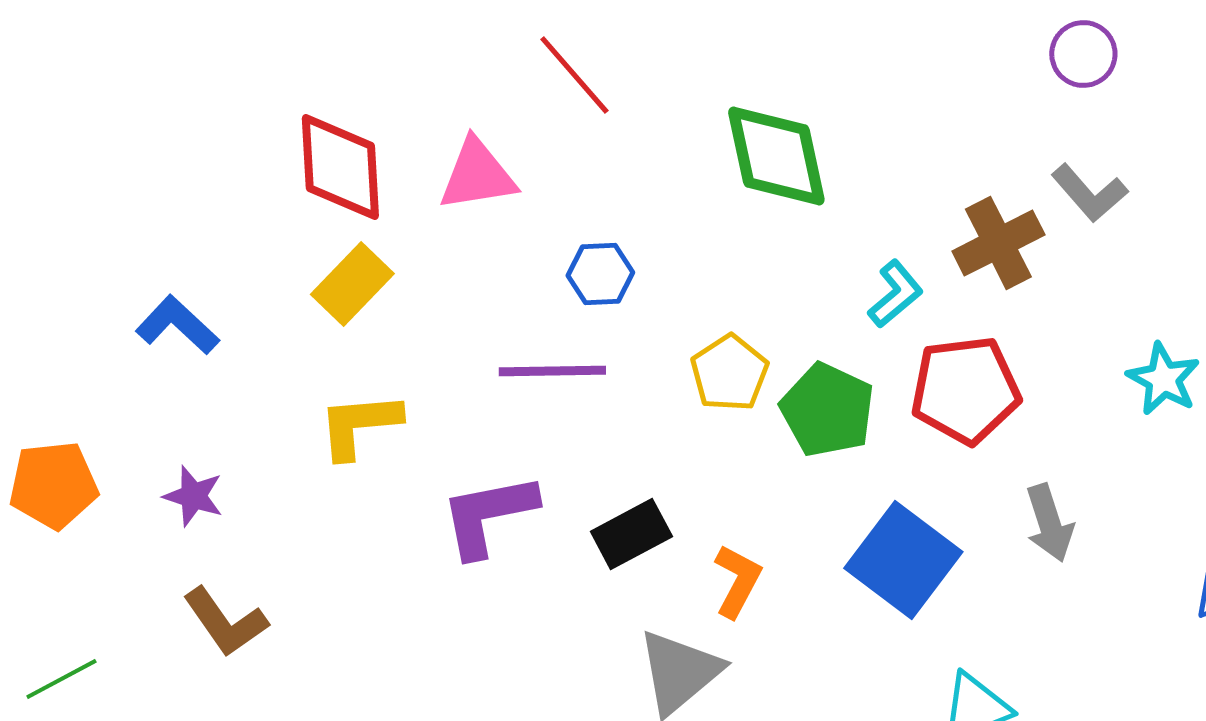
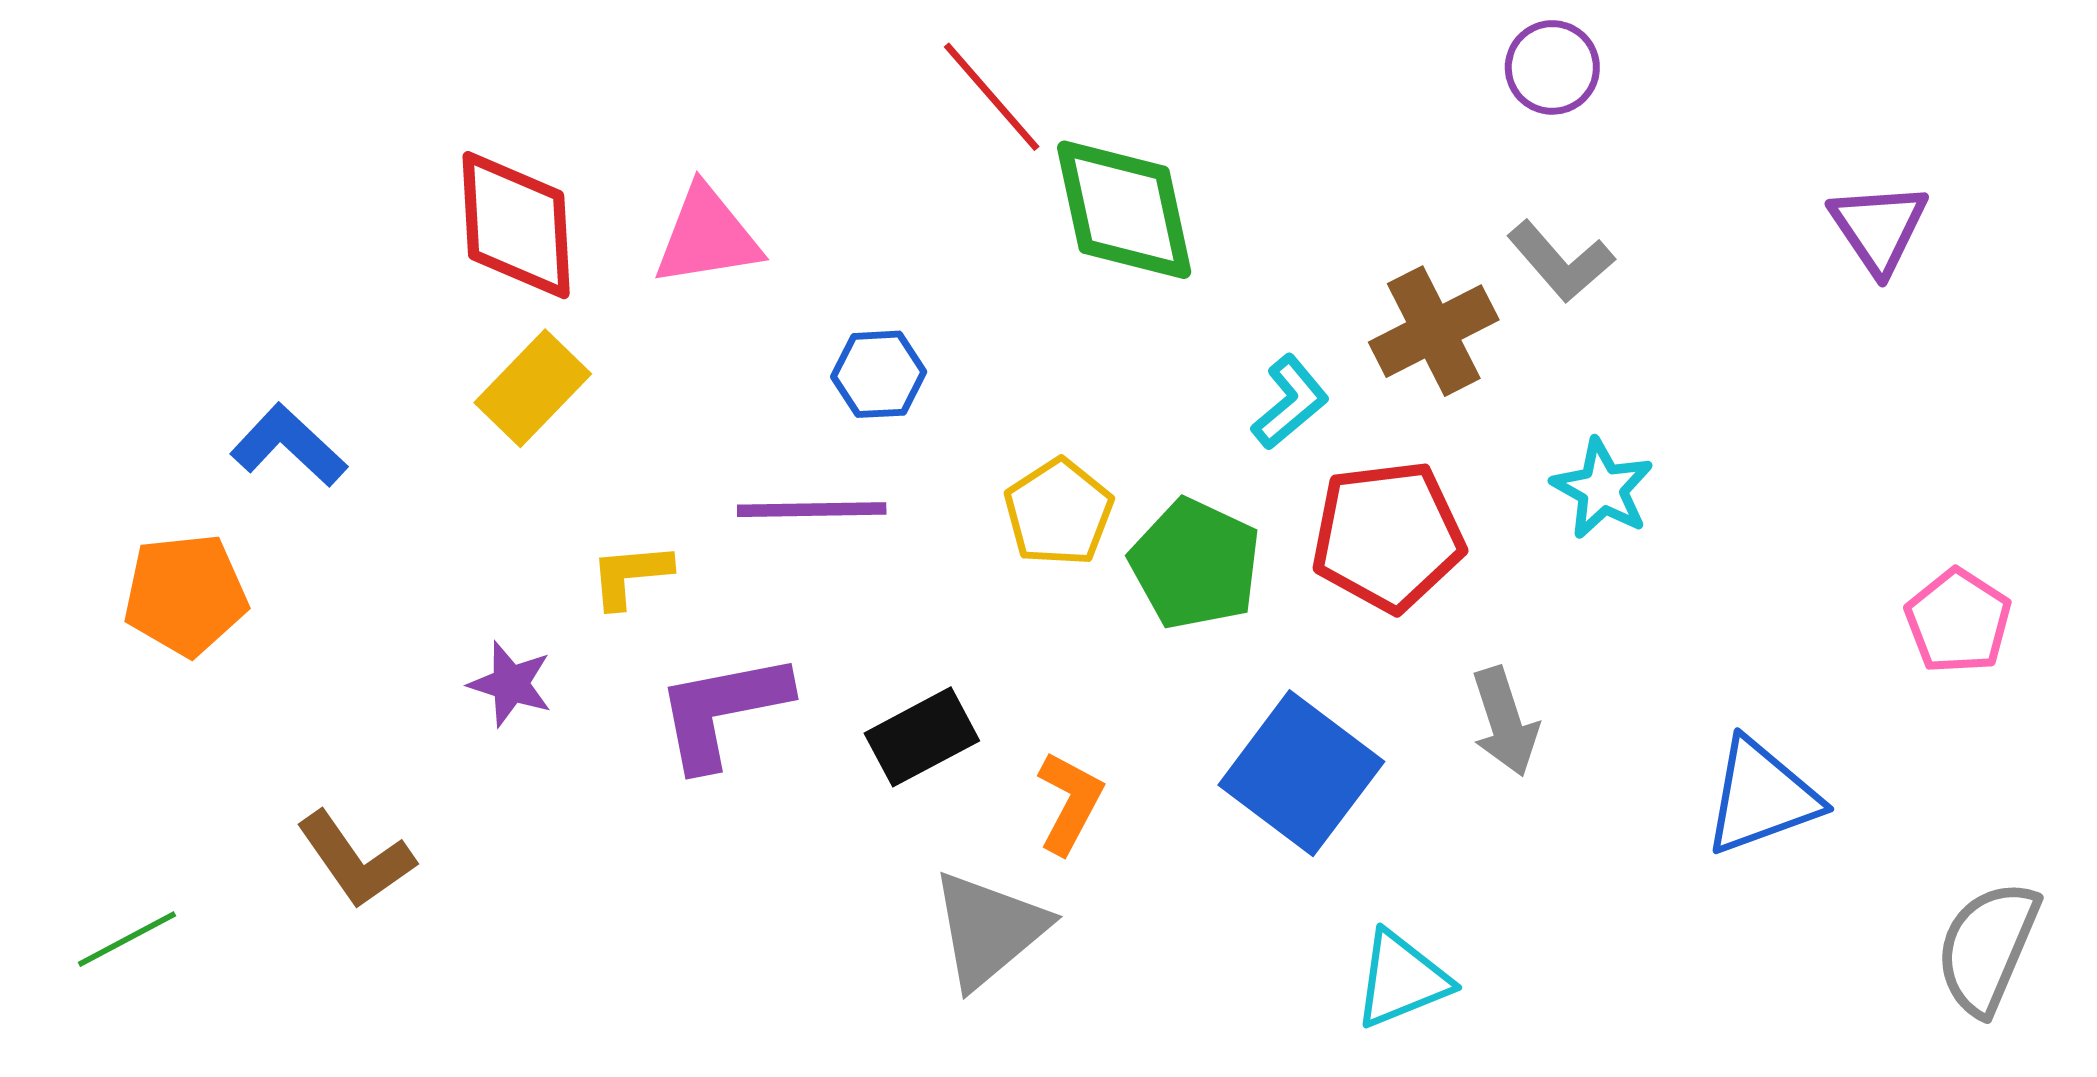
red line: (574, 75) -> (992, 97), moved
cyan star: (1163, 379) -> (1603, 489), moved
yellow L-shape: (359, 425) -> (630, 575), moved, size x0.7
orange pentagon: (53, 485) -> (186, 595), moved
purple star: (193, 496) -> (510, 684), moved

